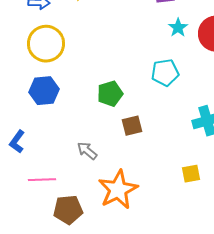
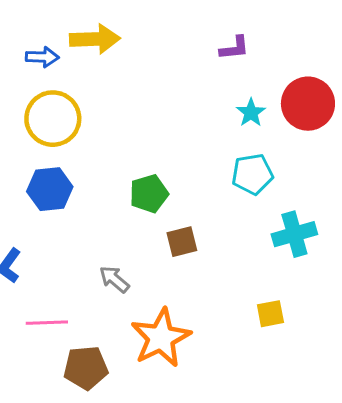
cyan star: (178, 28) -> (251, 113), moved
cyan pentagon: (165, 73) -> (252, 174), moved

